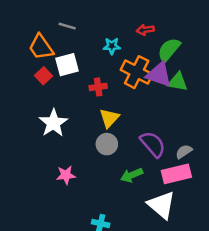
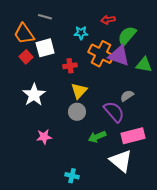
green triangle: (178, 82) -> (144, 65), moved
gray semicircle: (184, 152) -> (127, 96), moved

